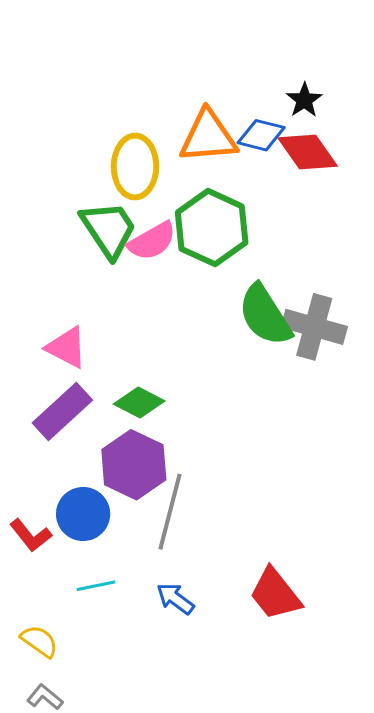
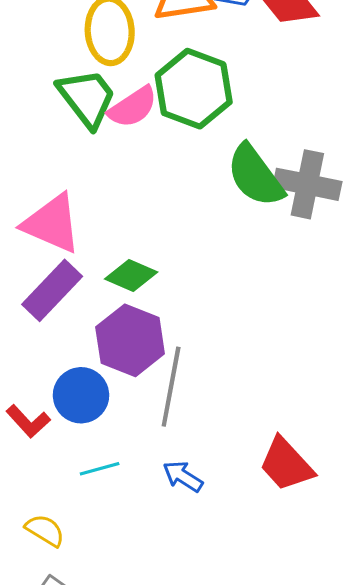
pink triangle: (67, 347) -> (52, 224), size x1.4

